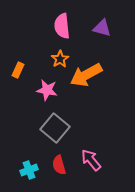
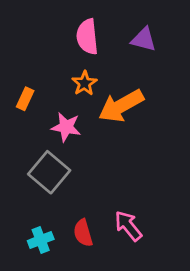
gray square: (55, 128) -> (49, 172), moved

